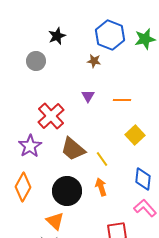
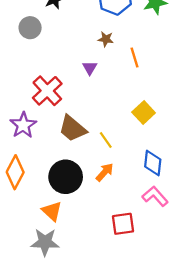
brown star: (94, 61) -> (106, 39), moved
orange line: (122, 100) -> (134, 57), moved, turned 72
orange arrow: (101, 187) -> (105, 172), turned 60

